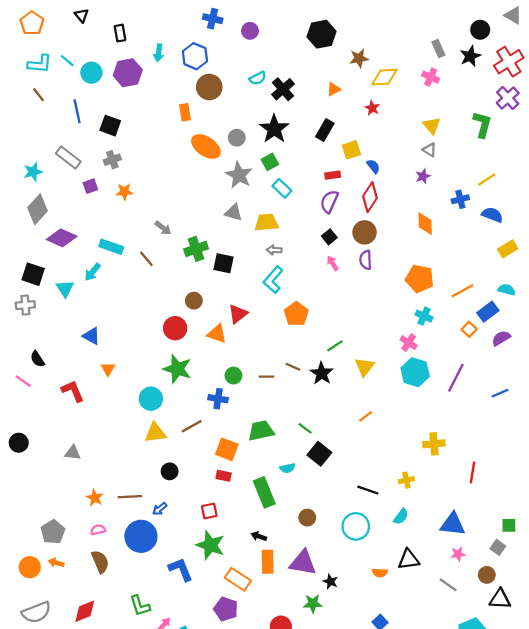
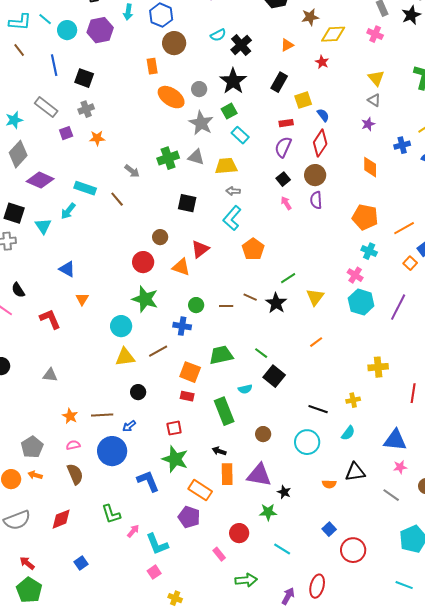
green cross: (196, 249) -> (168, 158), moved

